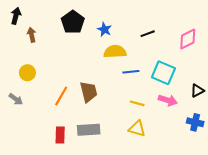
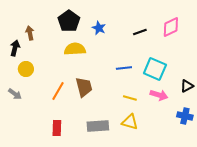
black arrow: (16, 16) -> (15, 48), moved
pink diamond: (188, 39) -> (171, 27), moved
yellow semicircle: (115, 52) -> (75, 49), moved
gray rectangle: (89, 130) -> (98, 126), moved

